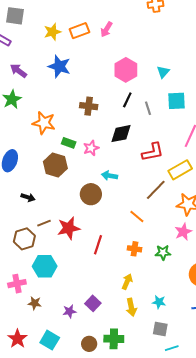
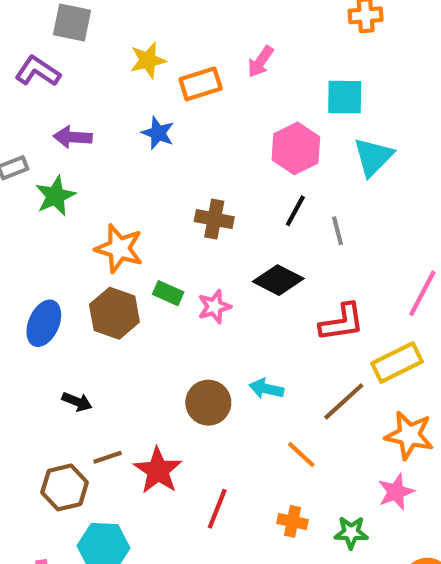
orange rectangle: (79, 31) -> (201, 84), moved
blue star: (59, 66) -> (158, 133), size x0.7
purple arrow: (19, 71) -> (73, 137), turned -36
cyan triangle: (163, 72) -> (373, 157), size x1.5
cyan square: (177, 101) -> (345, 97), moved
black diamond: (121, 134) -> (278, 280), turned 35
brown hexagon: (55, 165) -> (114, 313), moved
cyan arrow: (109, 176) -> (266, 389), moved
red star: (69, 228) -> (158, 471), turned -30

